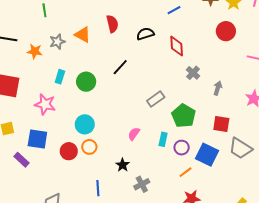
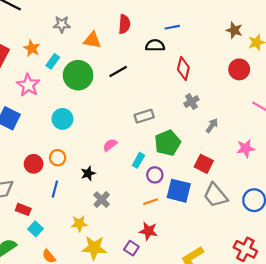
blue line: (174, 10) -> (172, 27), moved
orange triangle: (83, 35) -> (92, 40), moved, turned -36
orange star: (35, 51) -> (32, 48), moved
green circle: (86, 82) -> (78, 75), size x1.4
orange circle: (89, 147) -> (58, 158), moved
red circle: (69, 151) -> (34, 164), moved
blue square: (207, 155) -> (179, 191), turned -30
gray cross: (142, 184) -> (102, 200), turned -35

